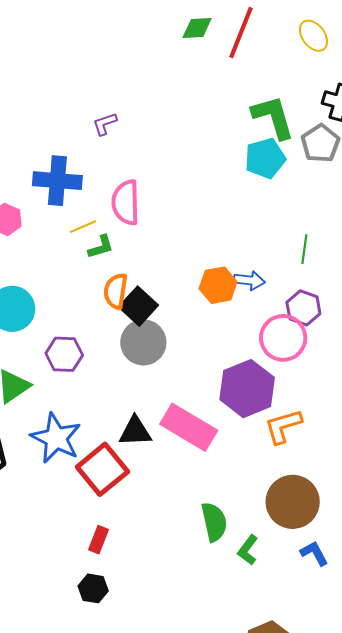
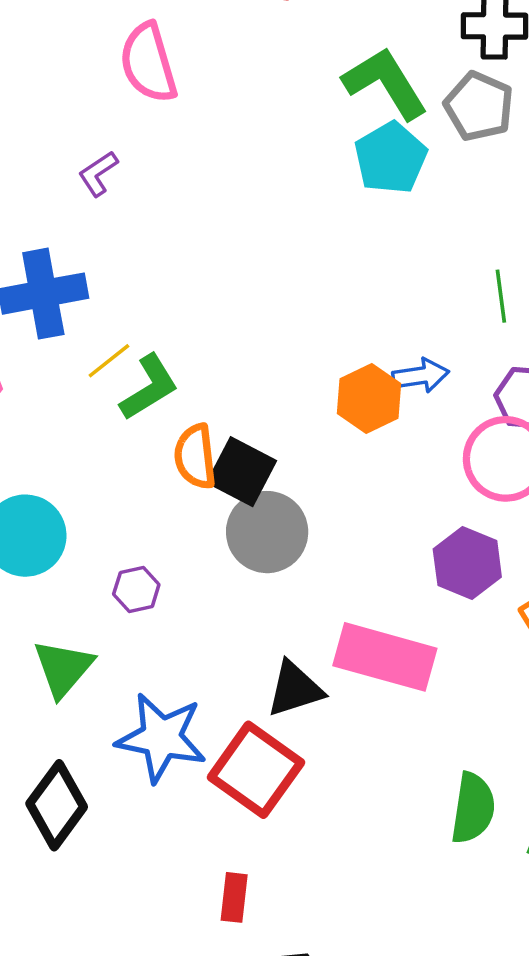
pink semicircle: (126, 202) -> (148, 63), moved
green L-shape: (101, 247) -> (149, 387), size x1.4
purple hexagon: (64, 354) -> (136, 589), size x0.7
purple hexagon: (247, 389) -> (467, 563), size x0.7
green semicircle: (214, 522) -> (473, 808), turned 36
red rectangle: (98, 540) -> (234, 897), moved

